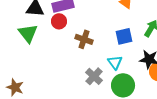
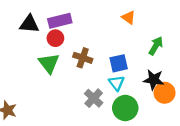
green triangle: (28, 33) -> (49, 63), moved
blue square: (124, 36) -> (119, 63), moved

